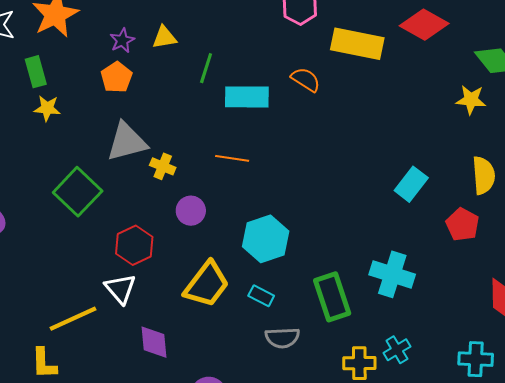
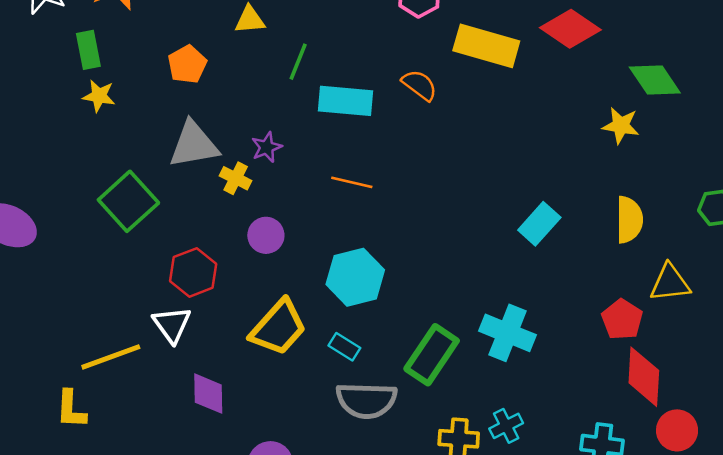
purple star: (122, 40) -> (267, 147), moved
orange line: (232, 158) -> (352, 182), moved
red pentagon: (462, 224) -> (622, 319), moved
green rectangle: (332, 297) -> (432, 355), turned 48
gray semicircle: (282, 338) -> (366, 400), size x1.4

